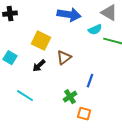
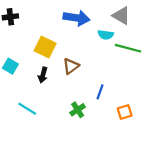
cyan semicircle: (95, 30) -> (106, 35), turned 32
black arrow: (39, 66) -> (43, 75), turned -32
orange square: (84, 114) -> (125, 112), moved, turned -32

